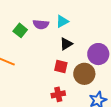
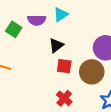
black triangle: (66, 44) -> (56, 45), moved
red cross: (58, 94) -> (64, 98), turned -32

